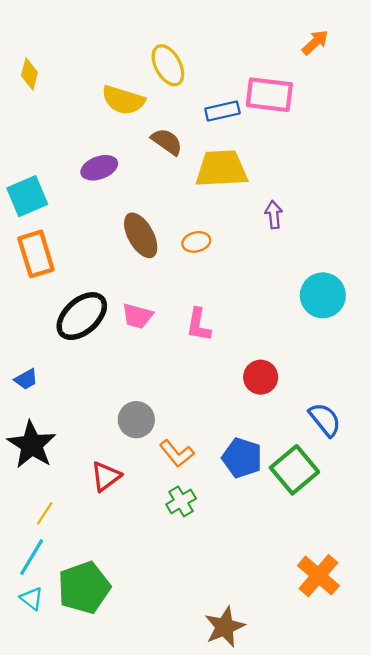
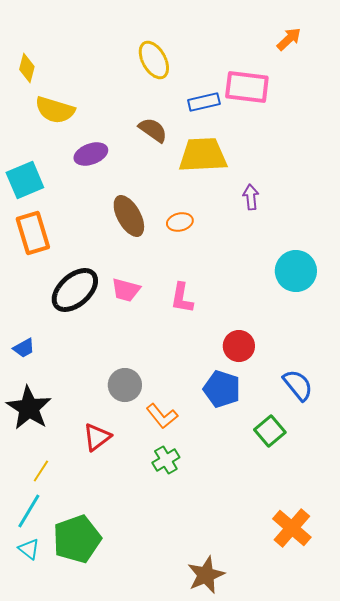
yellow semicircle: (123, 100) -> (55, 110), moved
blue pentagon: (242, 458) -> (222, 389), moved
green square: (294, 470) -> (270, 431), size x0.7

